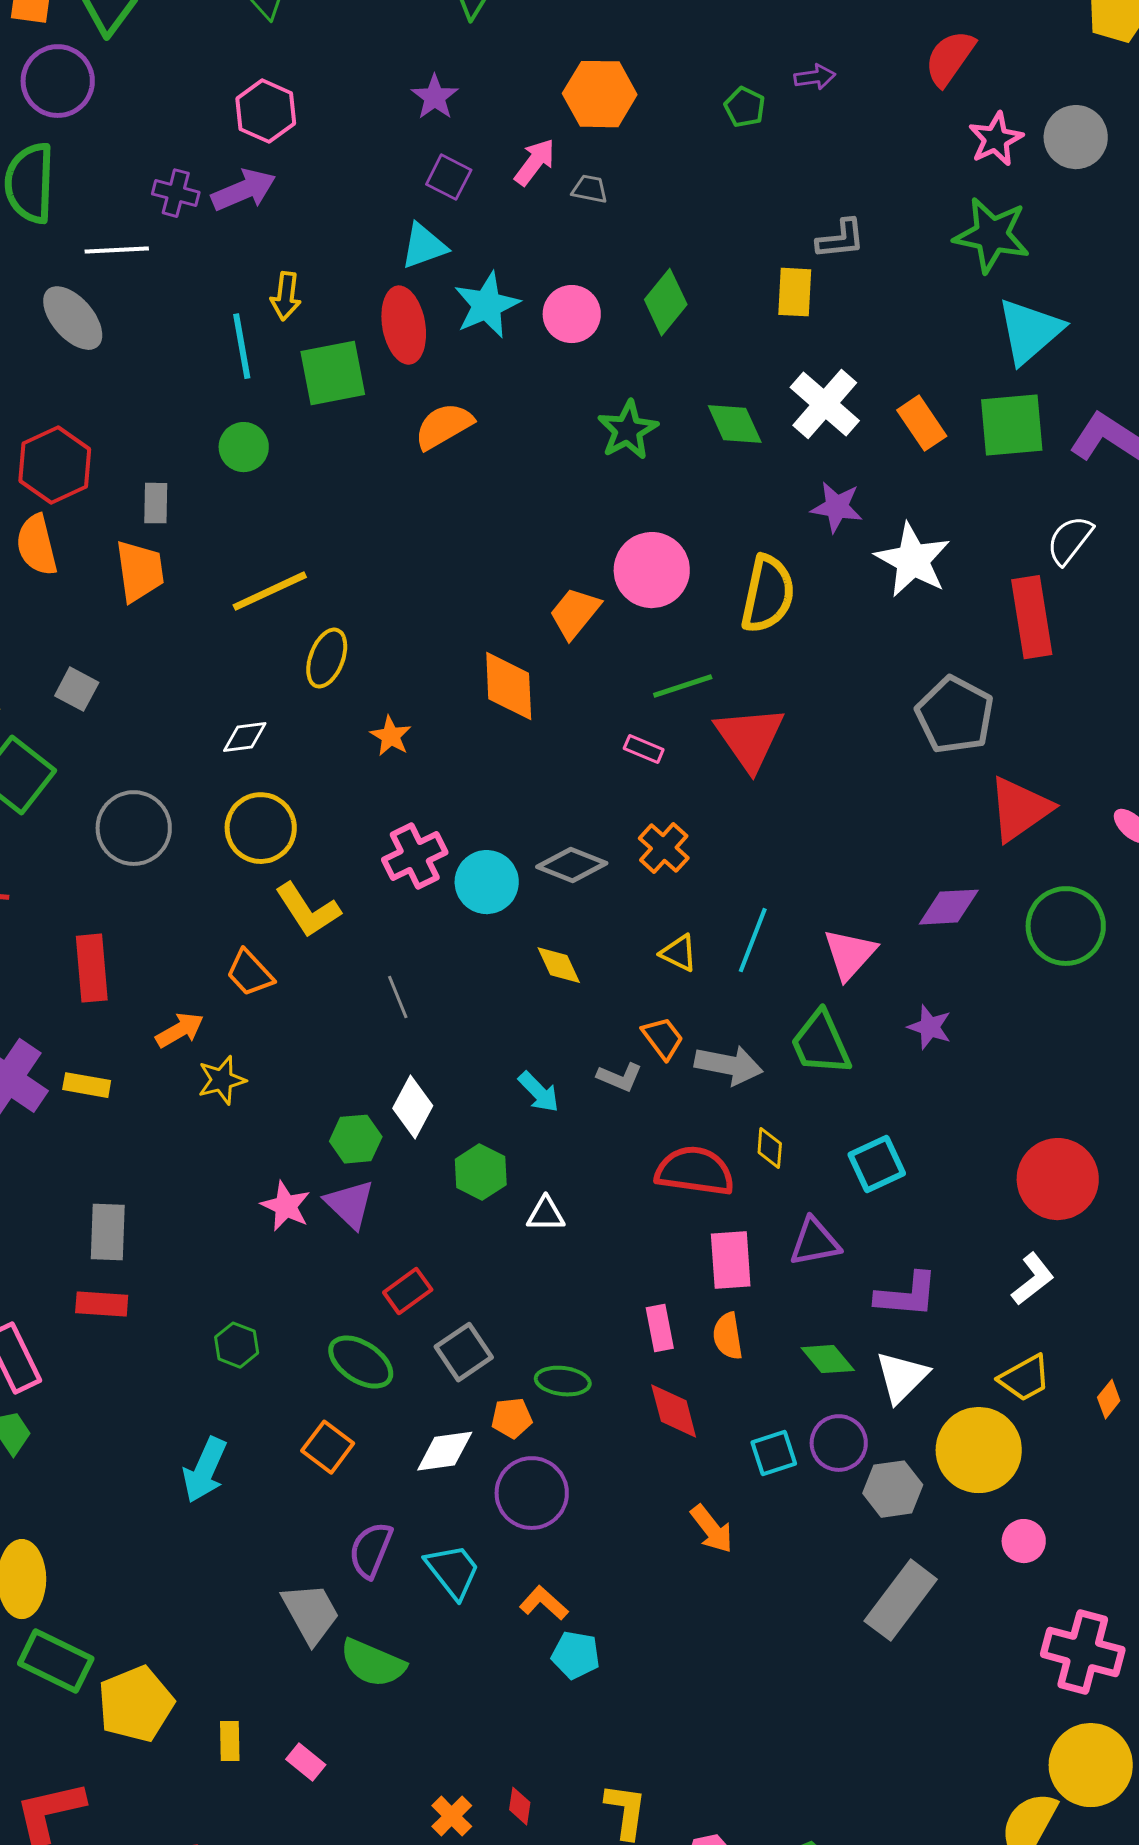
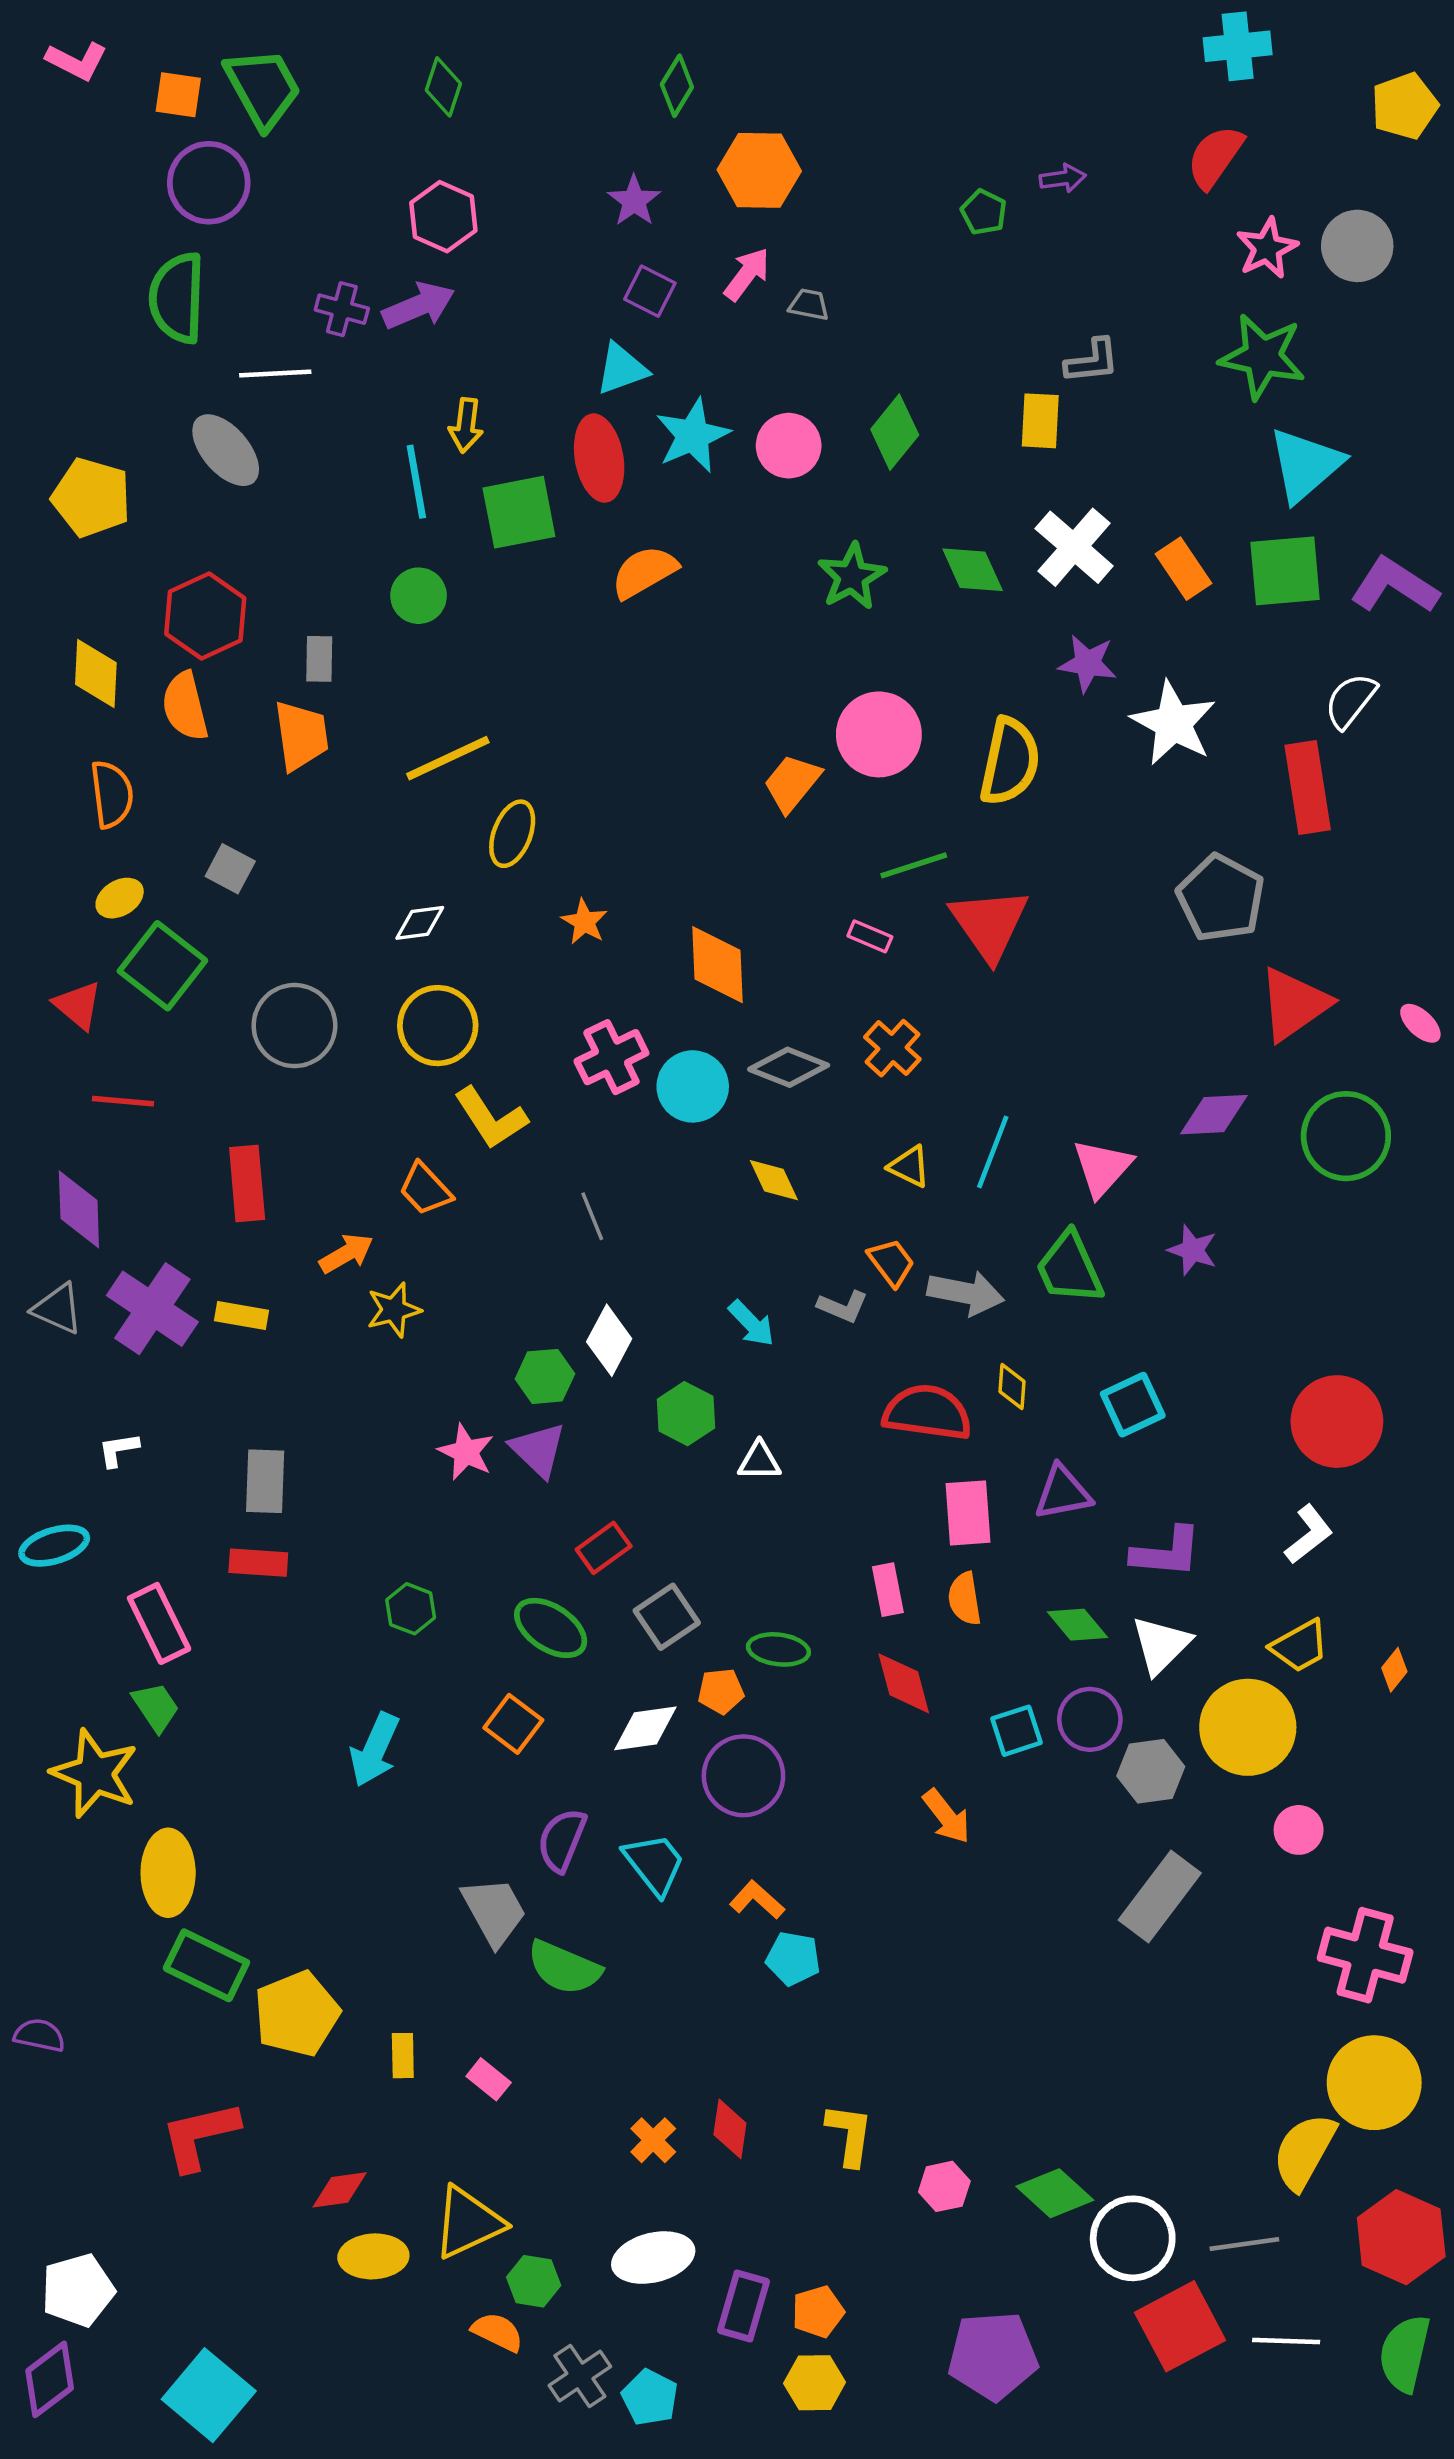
orange hexagon: (600, 94) -> (759, 170), moved
orange diamond: (509, 686) -> (718, 965), moved
red diamond: (520, 1806) -> (730, 2129), size x1.4

